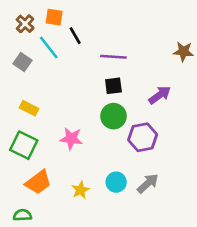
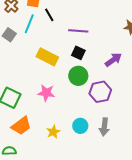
cyan line: (49, 48) -> (29, 24), turned 60
black square: (113, 86) -> (78, 53), turned 32
yellow rectangle: (29, 108) -> (47, 57), moved, size x1.5
gray arrow: (148, 183) -> (104, 127), turned 138

